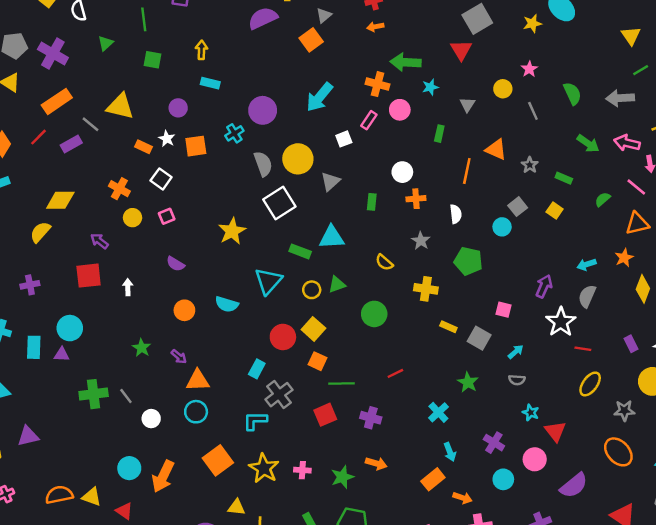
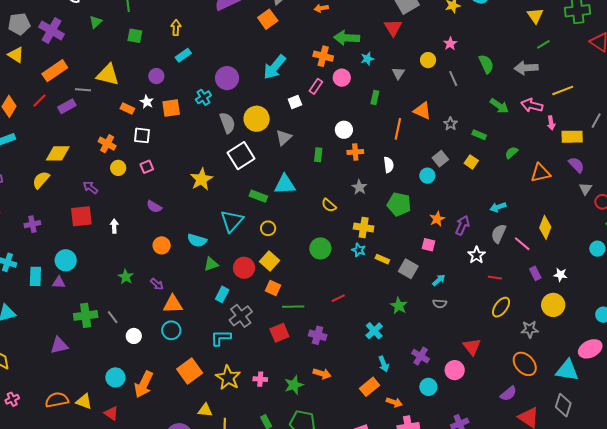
cyan rectangle: (210, 83) -> (183, 55), turned -49
gray line: (90, 124) -> (83, 90), turned -35
white square: (161, 179) -> (142, 135), turned -30
pink line: (636, 187) -> (522, 244), moved
orange star: (624, 258) -> (437, 219), moved
green triangle: (337, 284) -> (211, 264), moved
white star: (561, 322) -> (477, 255), size x0.7
cyan star: (531, 413) -> (359, 250), moved
purple triangle: (28, 436) -> (59, 345), moved
purple semicircle: (574, 485) -> (508, 394), moved, size x0.7

